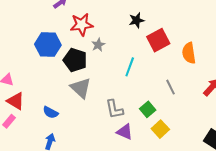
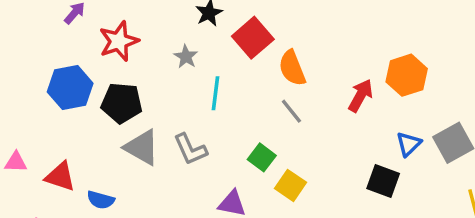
gray star: (98, 45) -> (186, 57), moved
orange semicircle: (189, 53) -> (292, 68), moved
red triangle: (16, 101) -> (60, 176), moved
gray L-shape: (114, 109) -> (190, 149), moved

